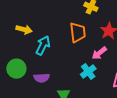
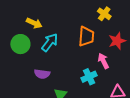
pink arrow: (99, 53) -> (103, 61), turned 91
green circle: (16, 69) -> (20, 44), moved

